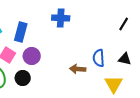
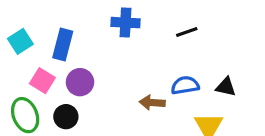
black line: (124, 24) -> (187, 32), moved, turned 40
blue semicircle: (99, 58) -> (185, 85), turned 84

